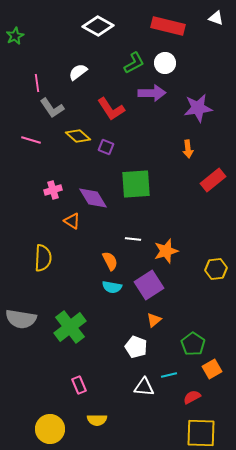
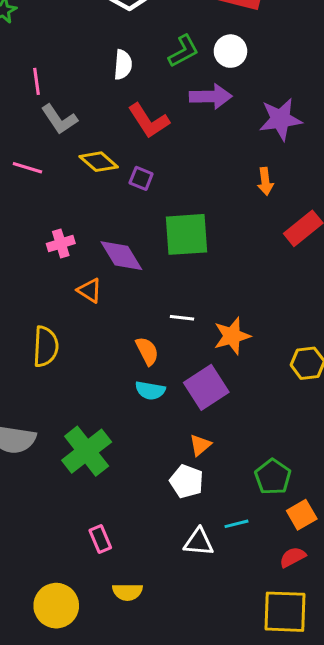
white semicircle: (78, 72) -> (123, 65), moved, turned 132
orange triangle: (154, 320) -> (200, 445), moved
red semicircle: (192, 397) -> (293, 557), moved

